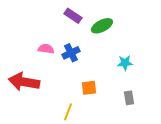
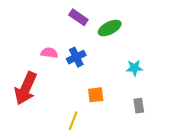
red arrow: (24, 82) -> (26, 88), turned -76

